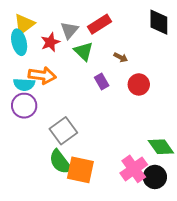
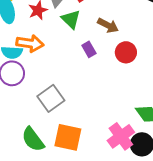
brown arrow: (121, 57) -> (108, 25), size x1.5
green semicircle: (60, 162) -> (33, 139), moved

